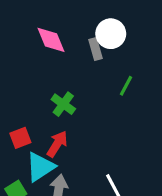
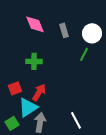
white circle: (111, 34) -> (92, 33), moved
green cross: (63, 104) -> (34, 61), moved, turned -35

